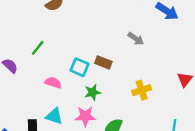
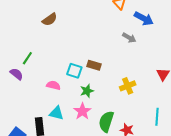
gray arrow: (136, 39) -> (129, 38), moved
green line: (38, 48) -> (27, 58), moved
pink star: (85, 116) -> (82, 111), turned -30

